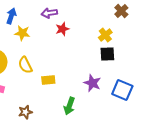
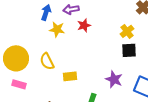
blue arrow: (11, 16) -> (46, 12), moved
yellow star: (22, 33) -> (57, 29), moved

